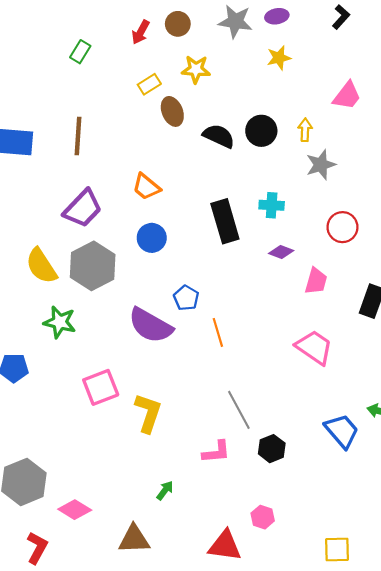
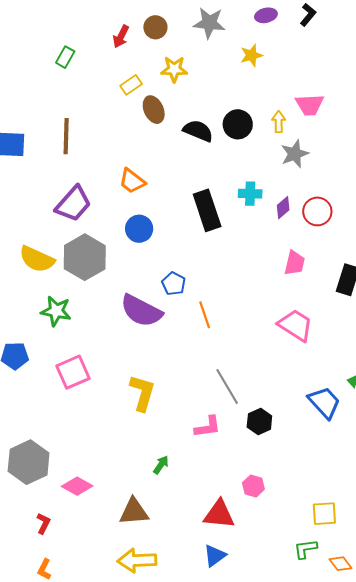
purple ellipse: (277, 16) -> (266, 15), moved
pink trapezoid: (347, 96) -> (310, 105), moved, turned 52
purple diamond: (281, 252) -> (283, 208), moved, turned -60
yellow semicircle: (41, 266) -> (37, 259), turned -30
pink square: (101, 387) -> (73, 372), moved
red L-shape: (37, 548) -> (43, 523), size x0.7

